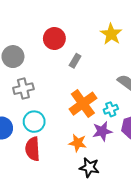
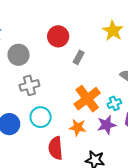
orange star: (78, 143) -> (78, 127), moved
red semicircle: (33, 149) -> (56, 148), moved

